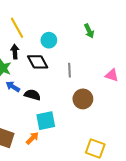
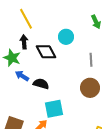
cyan circle: (49, 40) -> (66, 37), moved
gray line: (69, 70) -> (91, 60), moved

